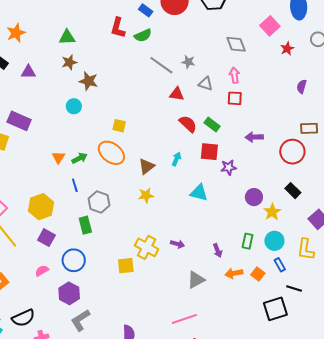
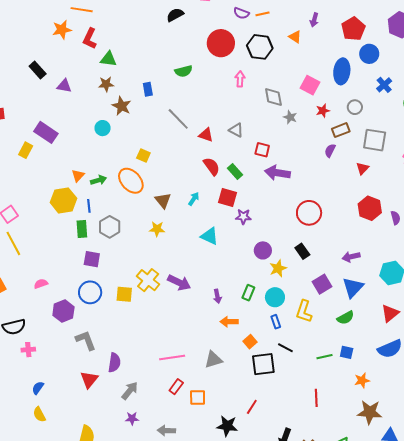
blue rectangle: (146, 10) -> (148, 89), moved, turned 32
pink square: (270, 26) -> (310, 85), turned -30
red L-shape: (118, 28) -> (90, 39), moved
orange star: (16, 33) -> (62, 30), moved
gray star: (188, 62) -> (290, 117), moved
gray line: (161, 65) -> (178, 119), moved
pink arrow: (234, 75) -> (240, 79), moved
brown rectangle: (309, 128) -> (341, 130), moved, turned -30
purple arrow: (254, 137) -> (277, 173), moved, size x1.4
brown triangle: (147, 166) -> (163, 201), turned -42
yellow hexagon: (41, 207) -> (63, 200), moved
green rectangle: (85, 225) -> (82, 229), moved
purple square: (46, 238) -> (92, 259), moved, turned -30
purple arrow: (178, 244) -> (179, 283), size x1.6
blue circle: (74, 260) -> (90, 292), moved
orange square: (258, 274) -> (250, 342), moved
gray triangle: (196, 280) -> (213, 360), moved
gray L-shape: (80, 320) -> (86, 340), moved, turned 90

